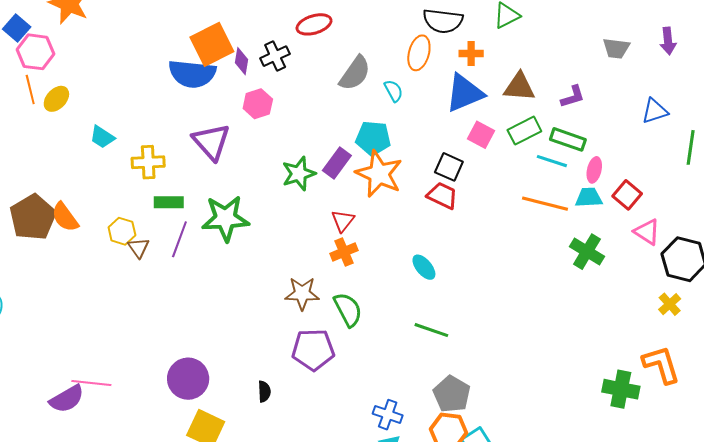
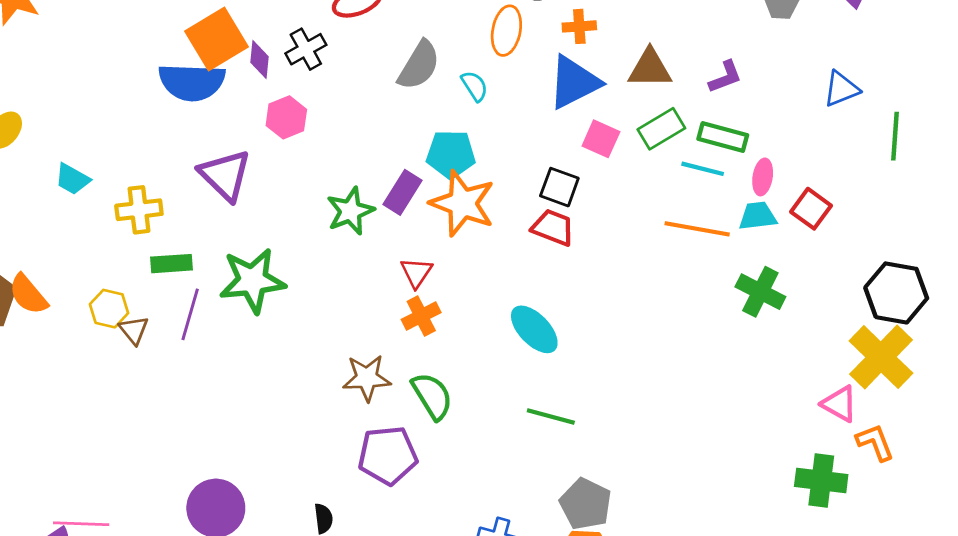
pink triangle: (647, 232) -> (839, 404), moved
cyan ellipse: (424, 267) -> (534, 329), size x1.4
yellow cross: (670, 304) -> (881, 357), size x2.0
orange L-shape: (661, 365) -> (875, 442), size x0.7

